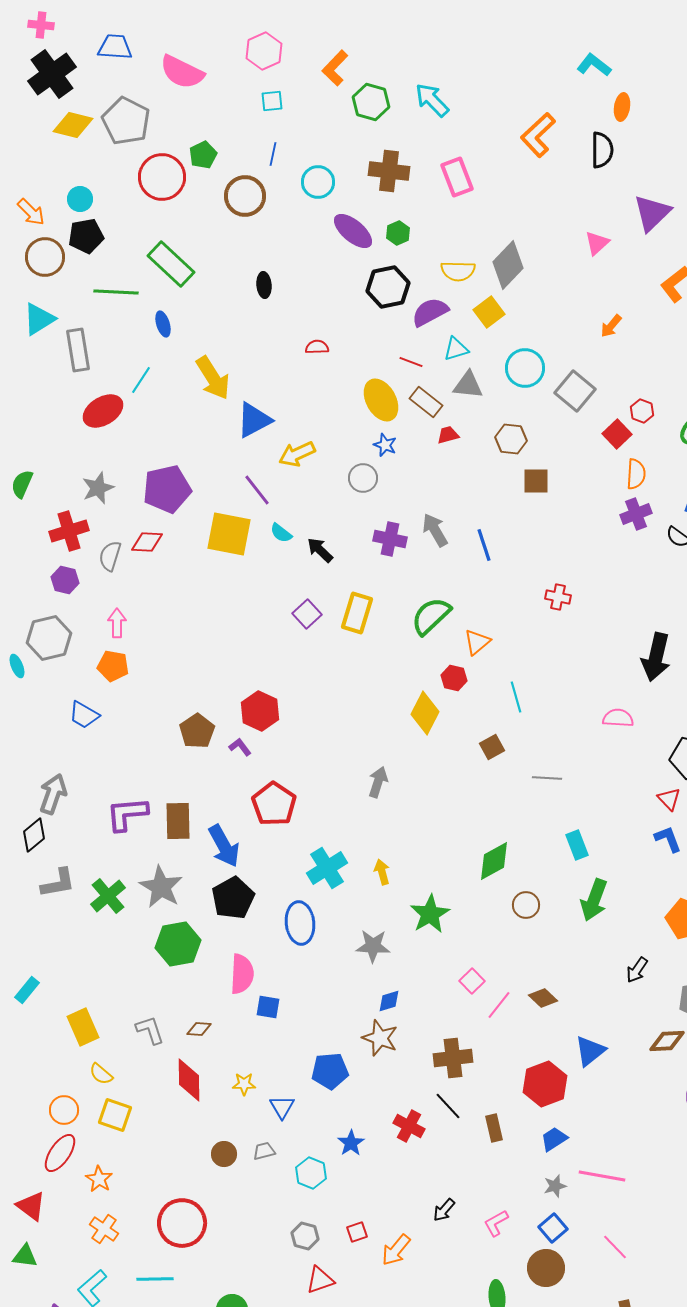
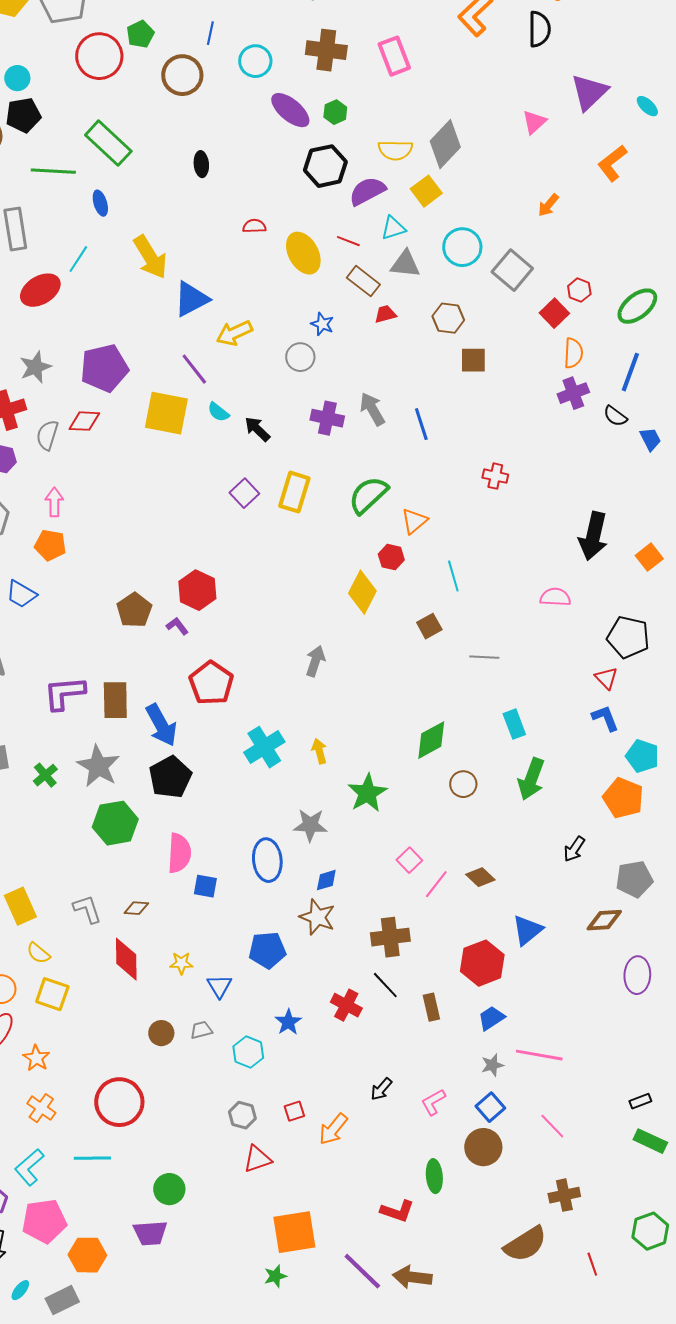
yellow ellipse: (381, 400) -> (303, 253), moved
green cross: (108, 896) -> (45, 775), size x0.7
blue ellipse: (300, 923) -> (267, 860), moved

